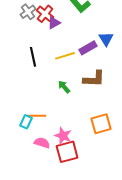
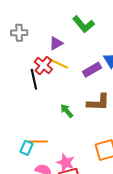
gray cross: (28, 12) -> (19, 33), moved, turned 35
red cross: (45, 14) -> (43, 65), moved
yellow line: (65, 56) -> (58, 63), moved, turned 42

